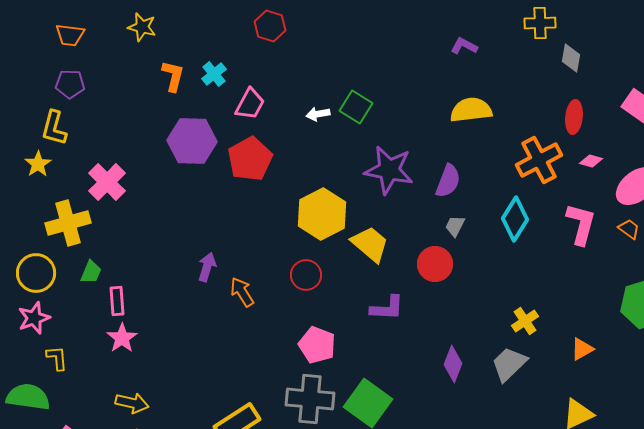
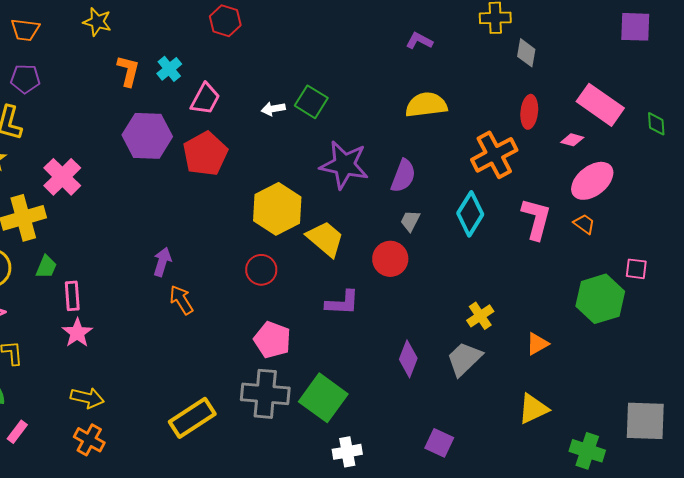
pink diamond: (591, 161) -> (572, 140), moved
orange arrow: (242, 292) -> (181, 300), moved

